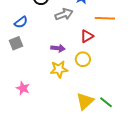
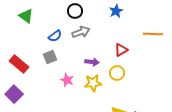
gray arrow: (64, 14) -> (81, 32), moved
orange line: (105, 18) -> (153, 34), moved
pink star: (23, 88) -> (67, 80), moved

